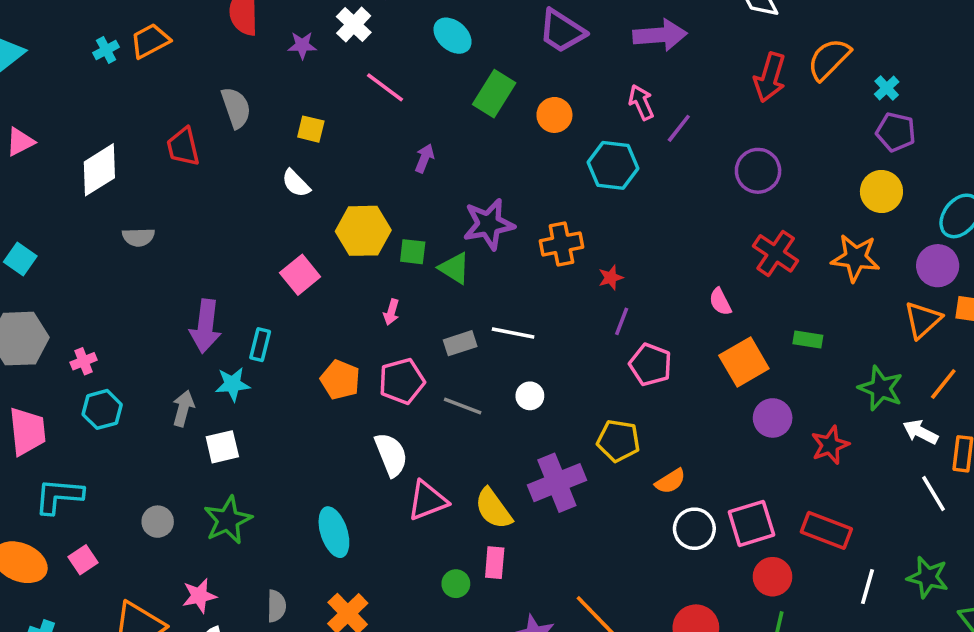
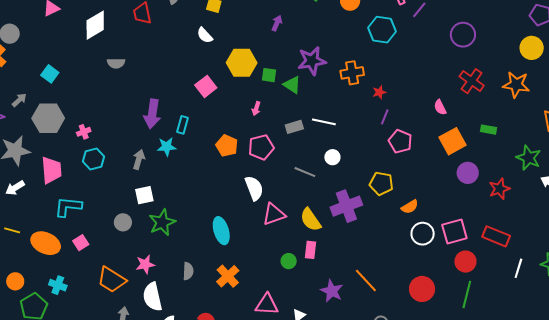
gray line: (463, 406) -> (305, 172), moved
white square: (222, 447) -> (144, 195), moved

